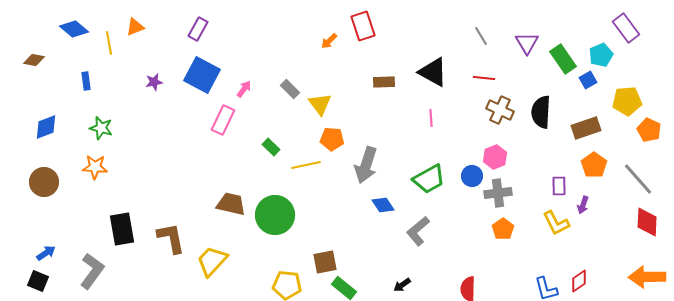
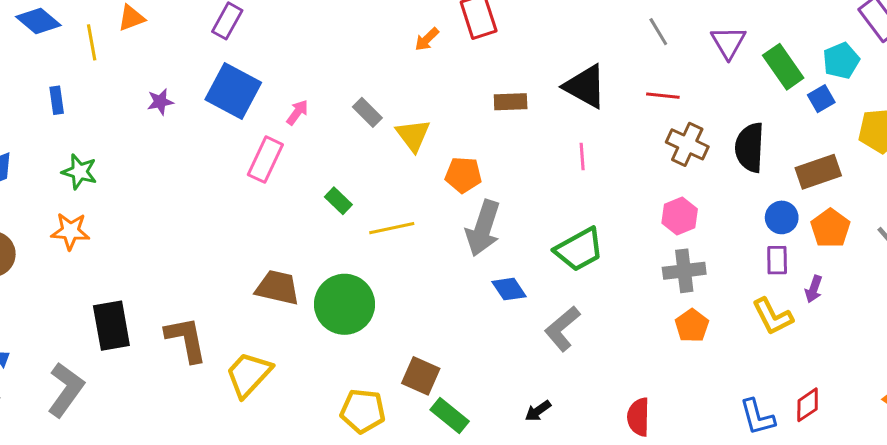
orange pentagon: (332, 139) -> (463, 175), moved
blue circle: (472, 176) -> (782, 217), moved
brown square: (325, 262) -> (421, 376), turned 35

